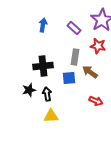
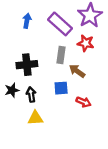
purple rectangle: (74, 28) -> (60, 24), size x1.6
blue square: (69, 78) -> (61, 88), moved

